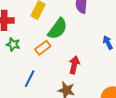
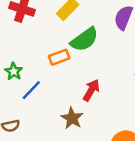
green star: (13, 44) -> (14, 71), moved

